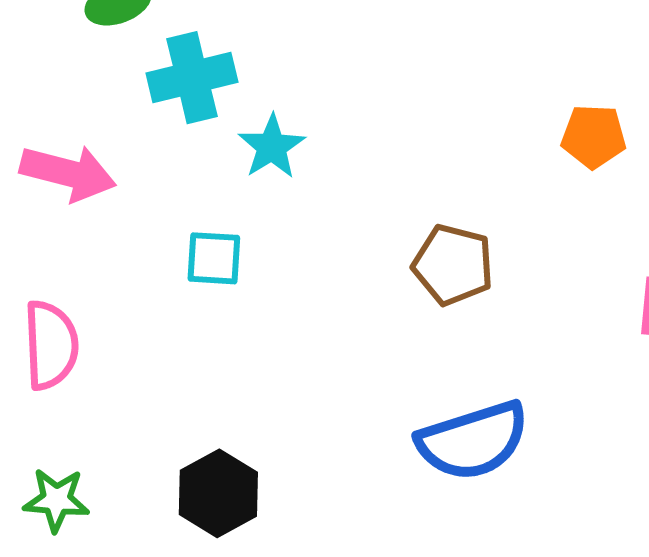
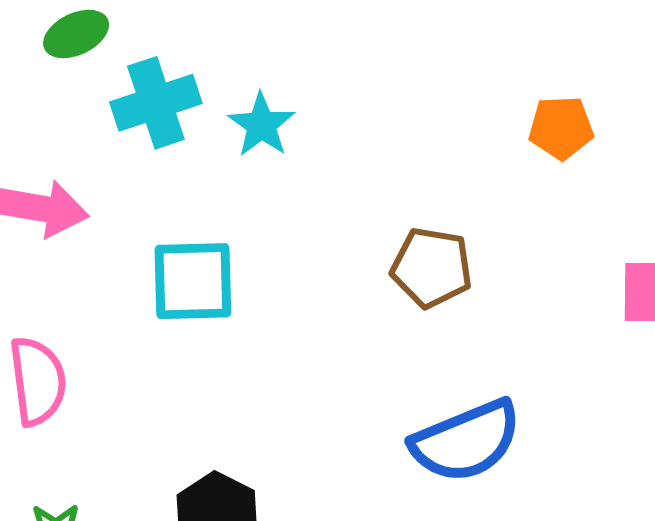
cyan star: (272, 147) -> (261, 125), moved
cyan square: (214, 258) -> (193, 281), size x1.5

